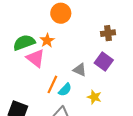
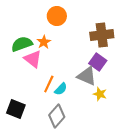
brown cross: (108, 33) -> (102, 35), size x1.6
gray triangle: (80, 70) -> (87, 76), moved, size x1.5
yellow star: (94, 97) -> (100, 94), moved

